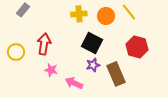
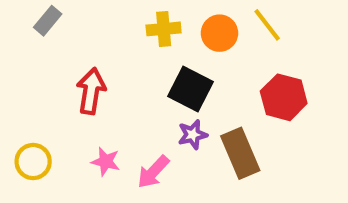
yellow circle: (16, 52) -> (33, 162), moved
pink star: (51, 70) -> (106, 162), moved
pink arrow: (74, 83) -> (153, 172), turned -72

